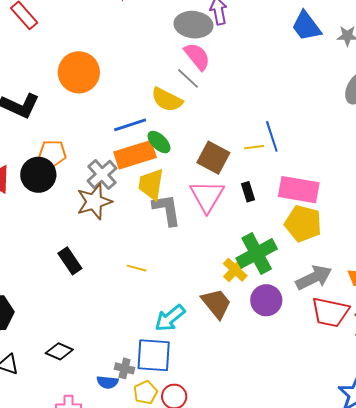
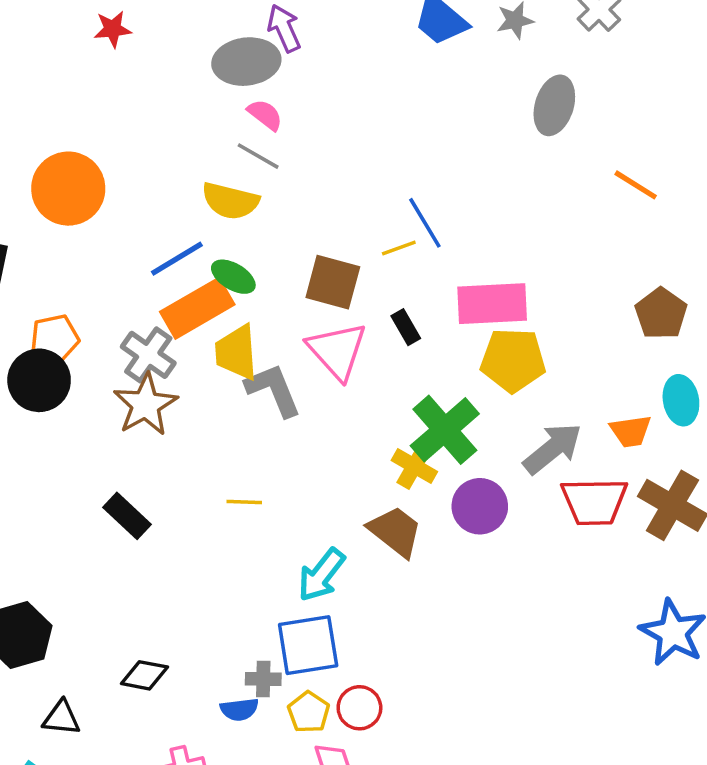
pink semicircle: (197, 56) -> (265, 115), size x0.7

